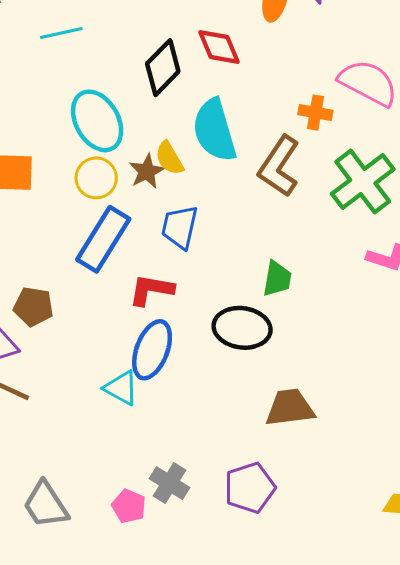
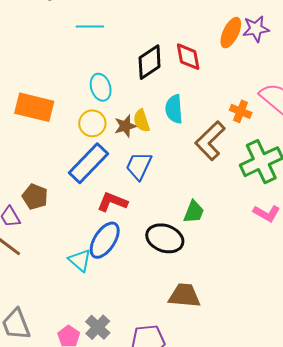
cyan ellipse: (97, 121) -> (101, 87), size x0.7
cyan semicircle: (214, 130) -> (174, 109), size x0.7

